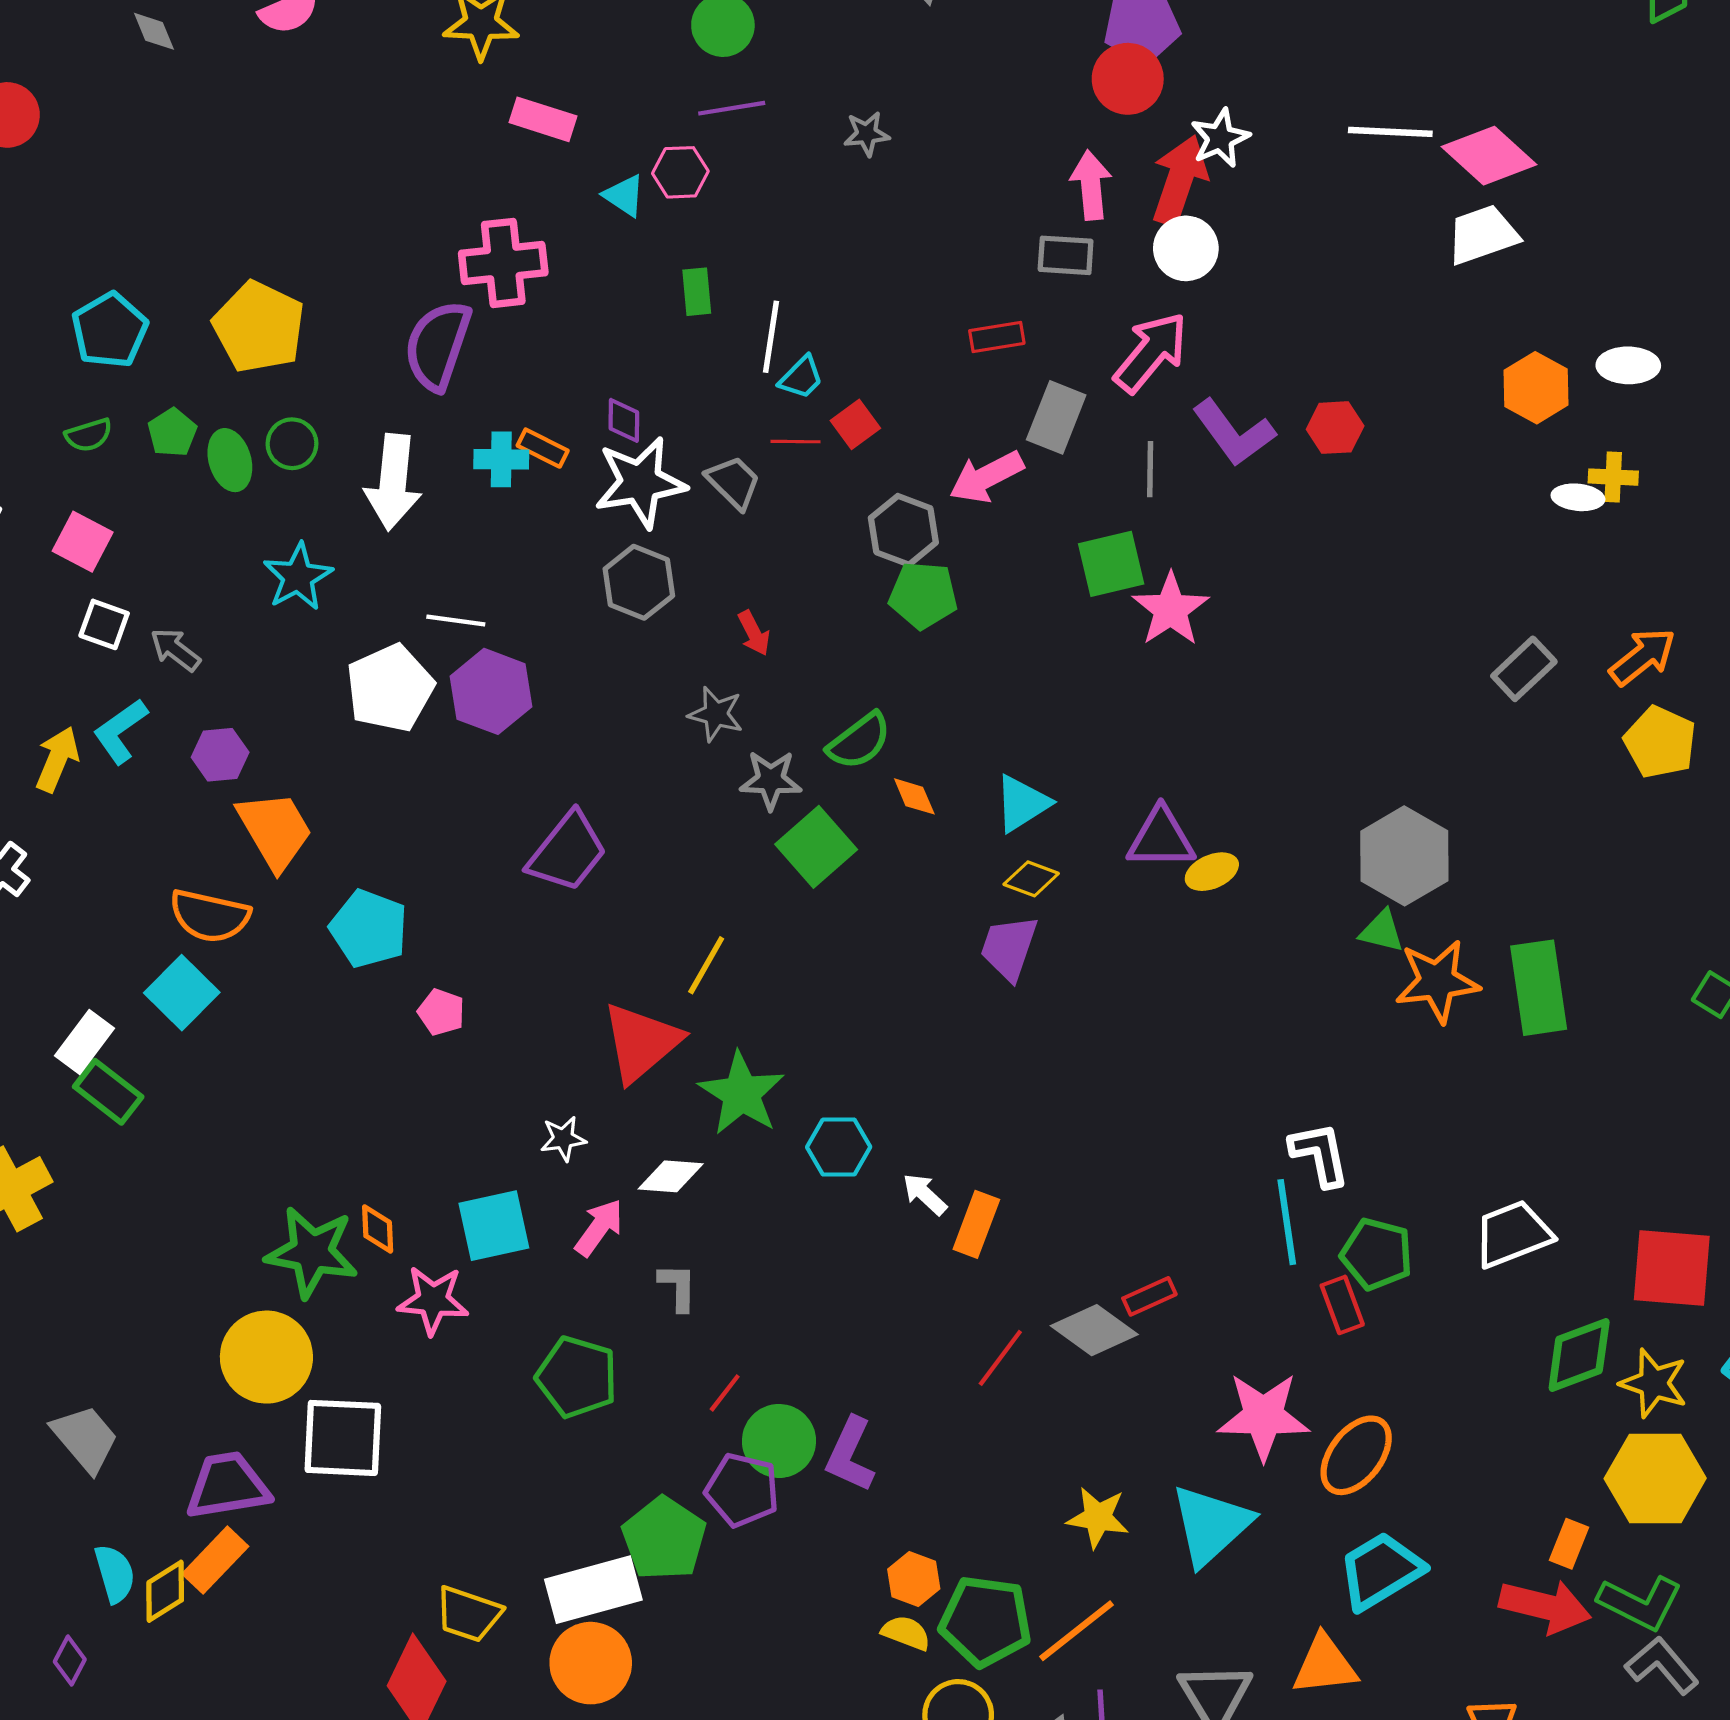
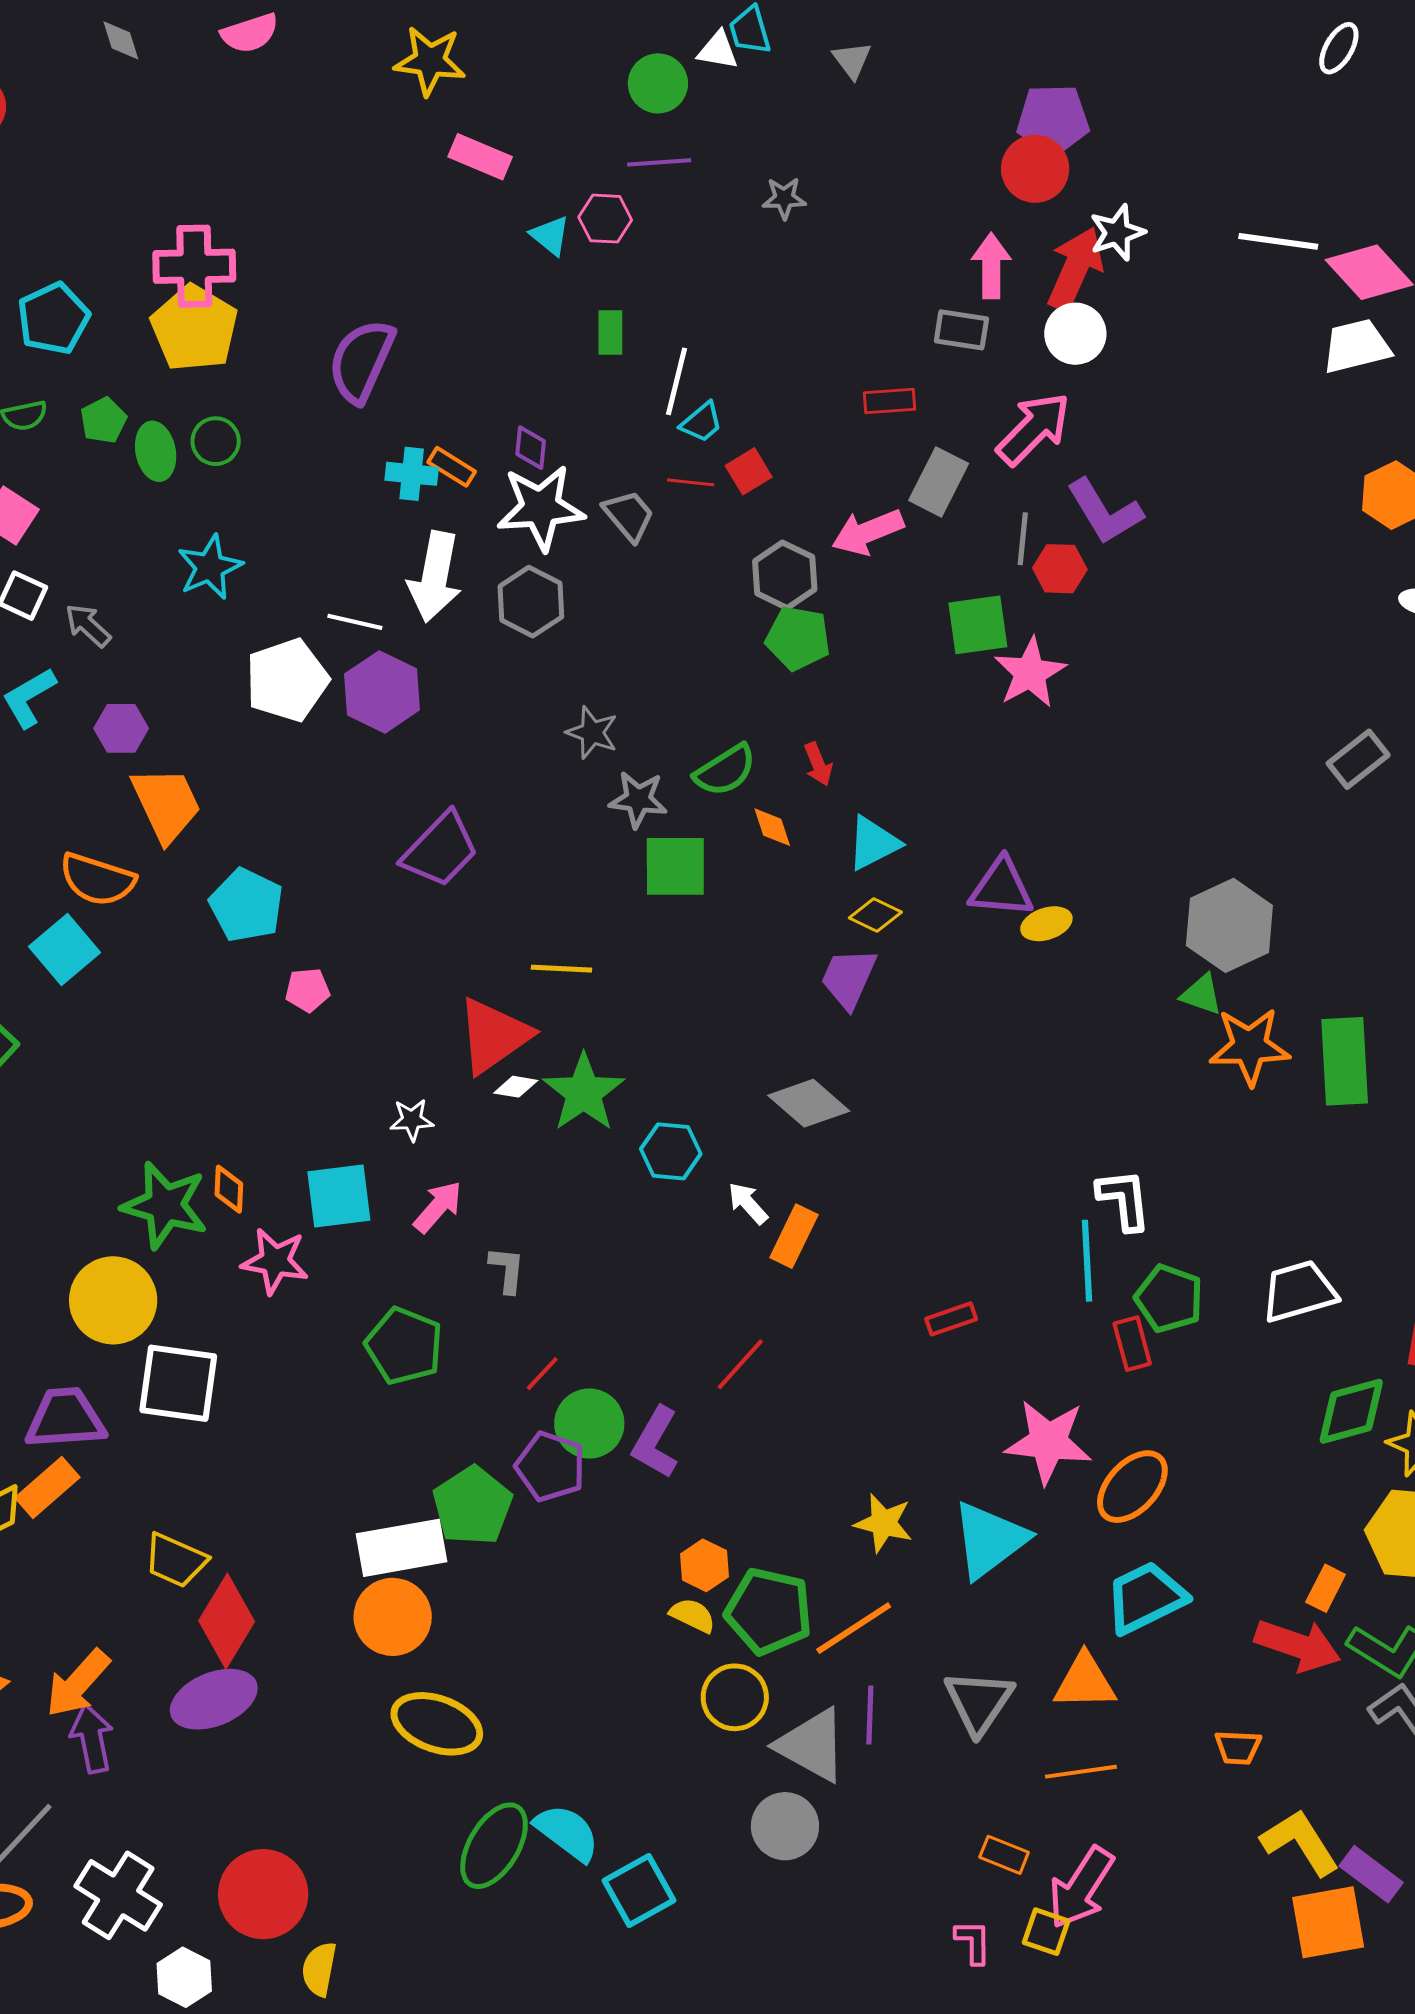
pink cross: (503, 263) -> (194, 266), moved
red hexagon: (1335, 428) -> (1060, 569), moved
white arrow: (393, 482) -> (435, 577), moved
red arrow: (754, 633) -> (818, 764), moved
green square: (816, 847) -> (675, 866), turned 36
yellow line: (706, 965) -> (561, 969), turned 58
pink pentagon: (441, 1012) -> (308, 990), turned -30
white diamond: (671, 1176) -> (516, 1087), moved, size x0.7
gray diamond: (1094, 1330) -> (809, 1103), moved
red line: (1000, 1358) -> (740, 1364), moved
yellow trapezoid: (468, 1614) -> (176, 1560), moved

